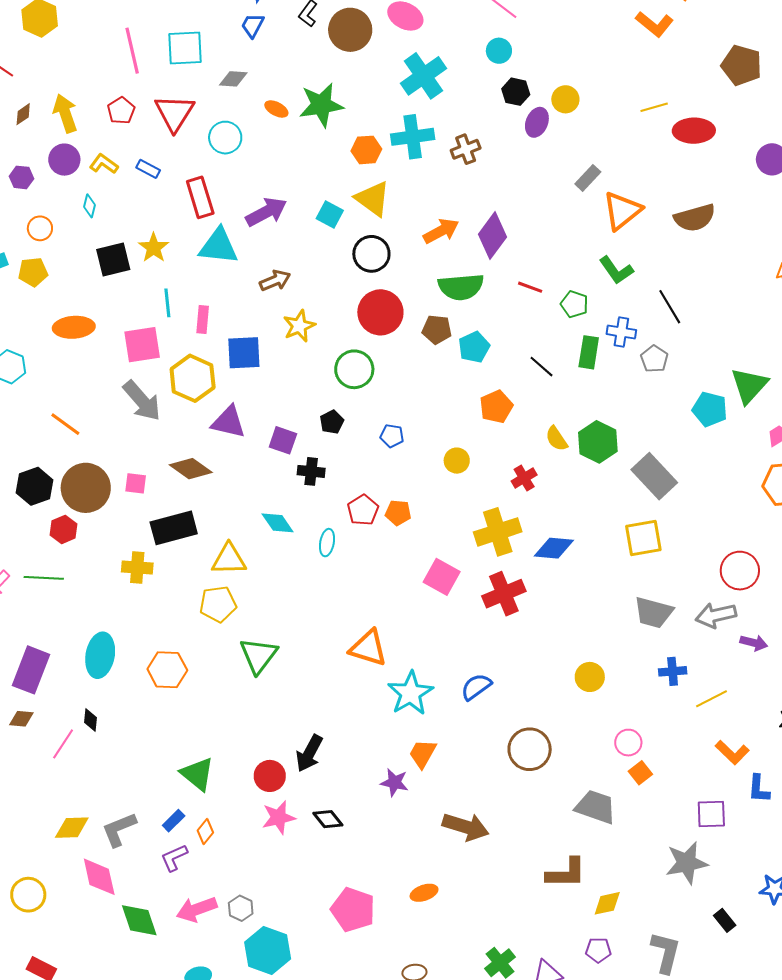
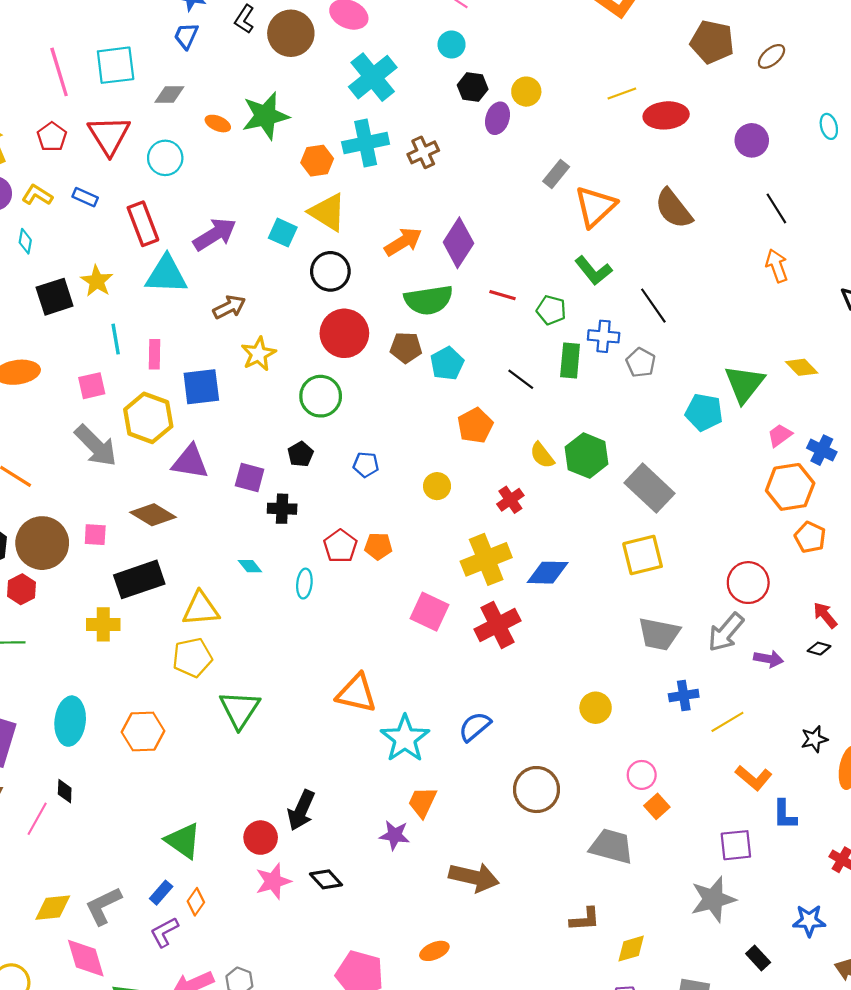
brown semicircle: (695, 218) -> (674, 209), turned 72
pink square: (142, 345) -> (92, 386), size x0.7
cyan diamond: (278, 523) -> (250, 566), size x0.7
gray arrow: (716, 615) -> (726, 632), turned -33
brown L-shape: (566, 873) -> (585, 919), size x0.7

